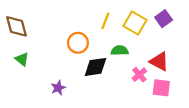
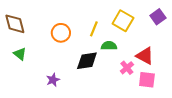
purple square: (164, 19) -> (158, 17), moved
yellow line: (105, 21) -> (94, 29), moved
orange circle: (78, 43) -> (61, 33), moved

